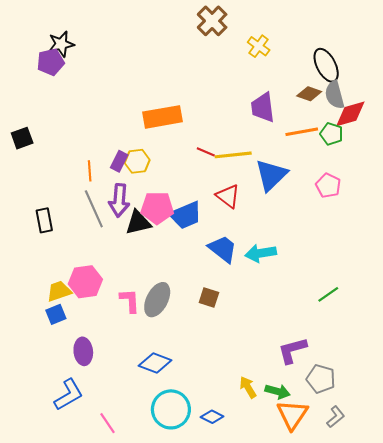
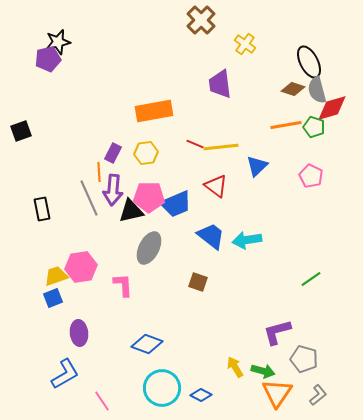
purple trapezoid: (263, 107) -> (220, 84), moved
yellow hexagon: (137, 161) -> (146, 153), moved
orange line: (90, 171) -> (99, 172), moved
blue triangle: (271, 175) -> (257, 166), size x0.7
gray ellipse: (157, 300) -> (149, 248), moved

